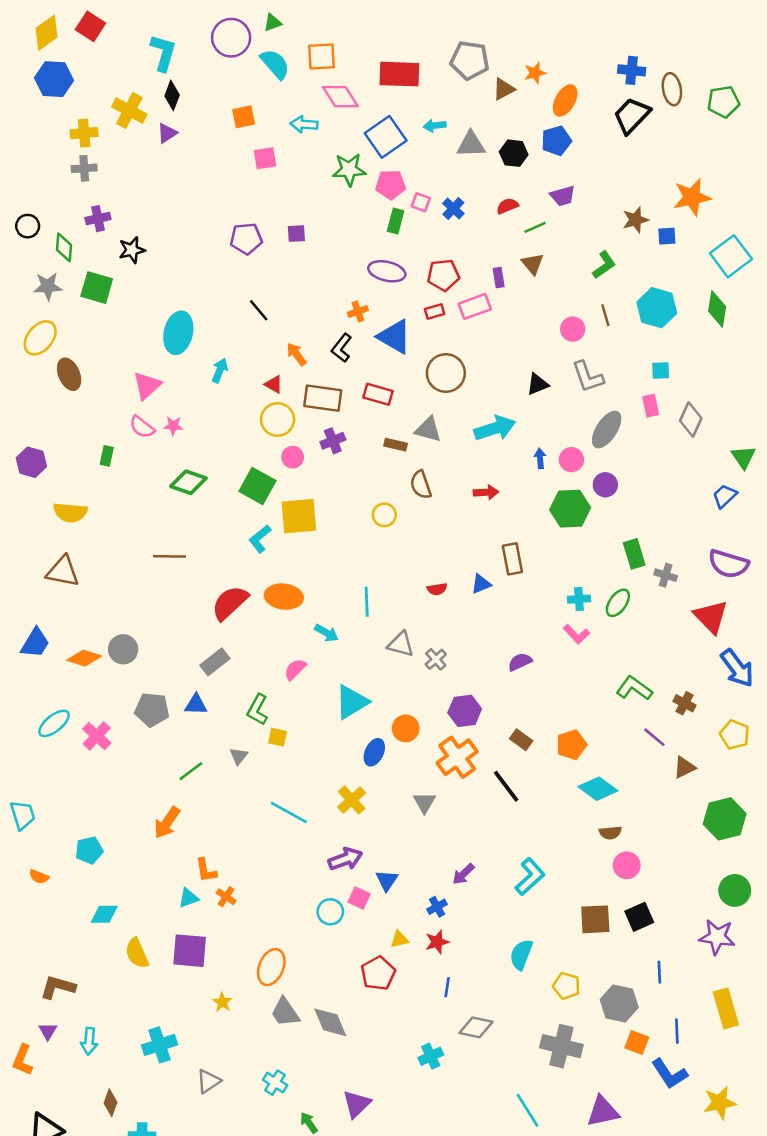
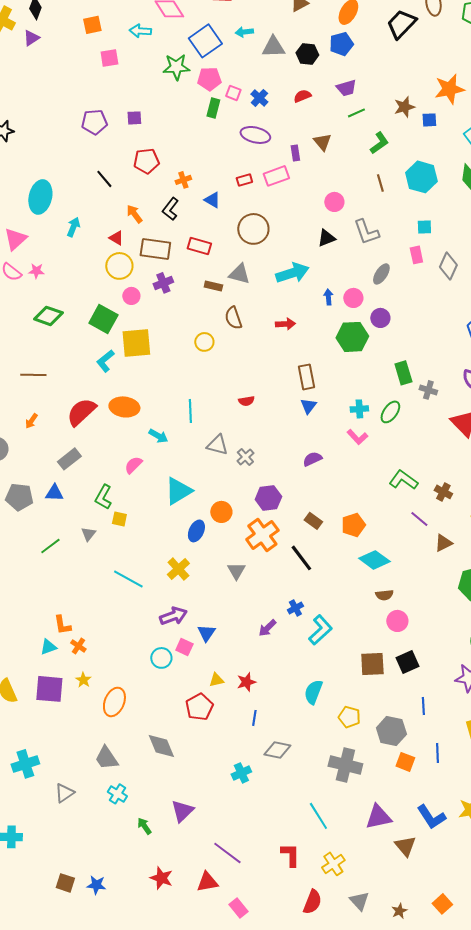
green line: (535, 227) -> (356, 113), moved
purple ellipse: (387, 271) -> (255, 135), moved
red pentagon: (443, 275) -> (146, 161), moved
pink circle: (573, 329) -> (334, 202), moved
blue triangle: (394, 337) -> (212, 200), size x0.6
gray ellipse: (607, 430) -> (381, 274), size x0.7
blue triangle: (481, 584) -> (308, 406), moved, turned -30
orange arrow: (167, 823) -> (31, 421), moved, size x0.6
blue cross: (437, 907) -> (295, 608), moved
yellow star: (222, 1002) -> (83, 680), moved
gray trapezoid: (285, 1012) -> (106, 758), moved
blue L-shape: (669, 1074) -> (431, 817), moved

